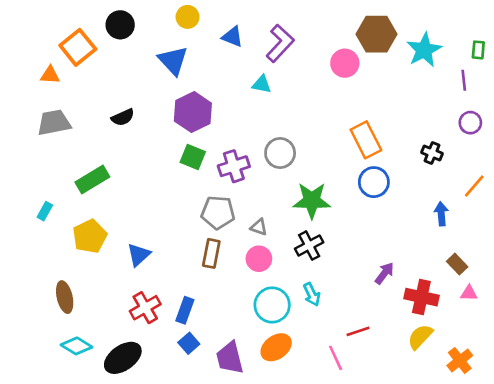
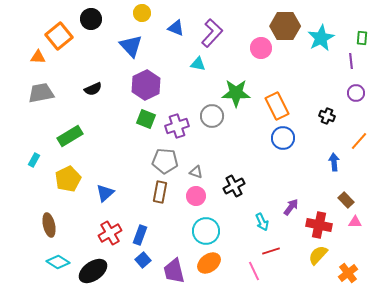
green star: (312, 201) -> (236, 93), moved
cyan arrow: (312, 294) -> (262, 222), moved

